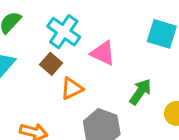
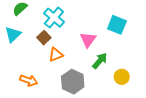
pink triangle: (103, 53) -> (88, 40), moved, turned 36

